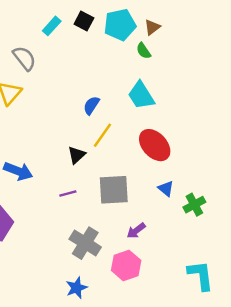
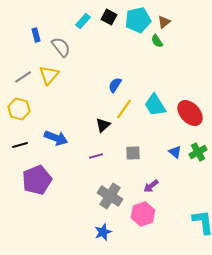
cyan trapezoid: (141, 95) -> (155, 105), moved
red ellipse: (155, 145) -> (190, 113), moved
gray square: (114, 190) -> (133, 153), size x0.6
green cross: (194, 205) -> (198, 152), moved

